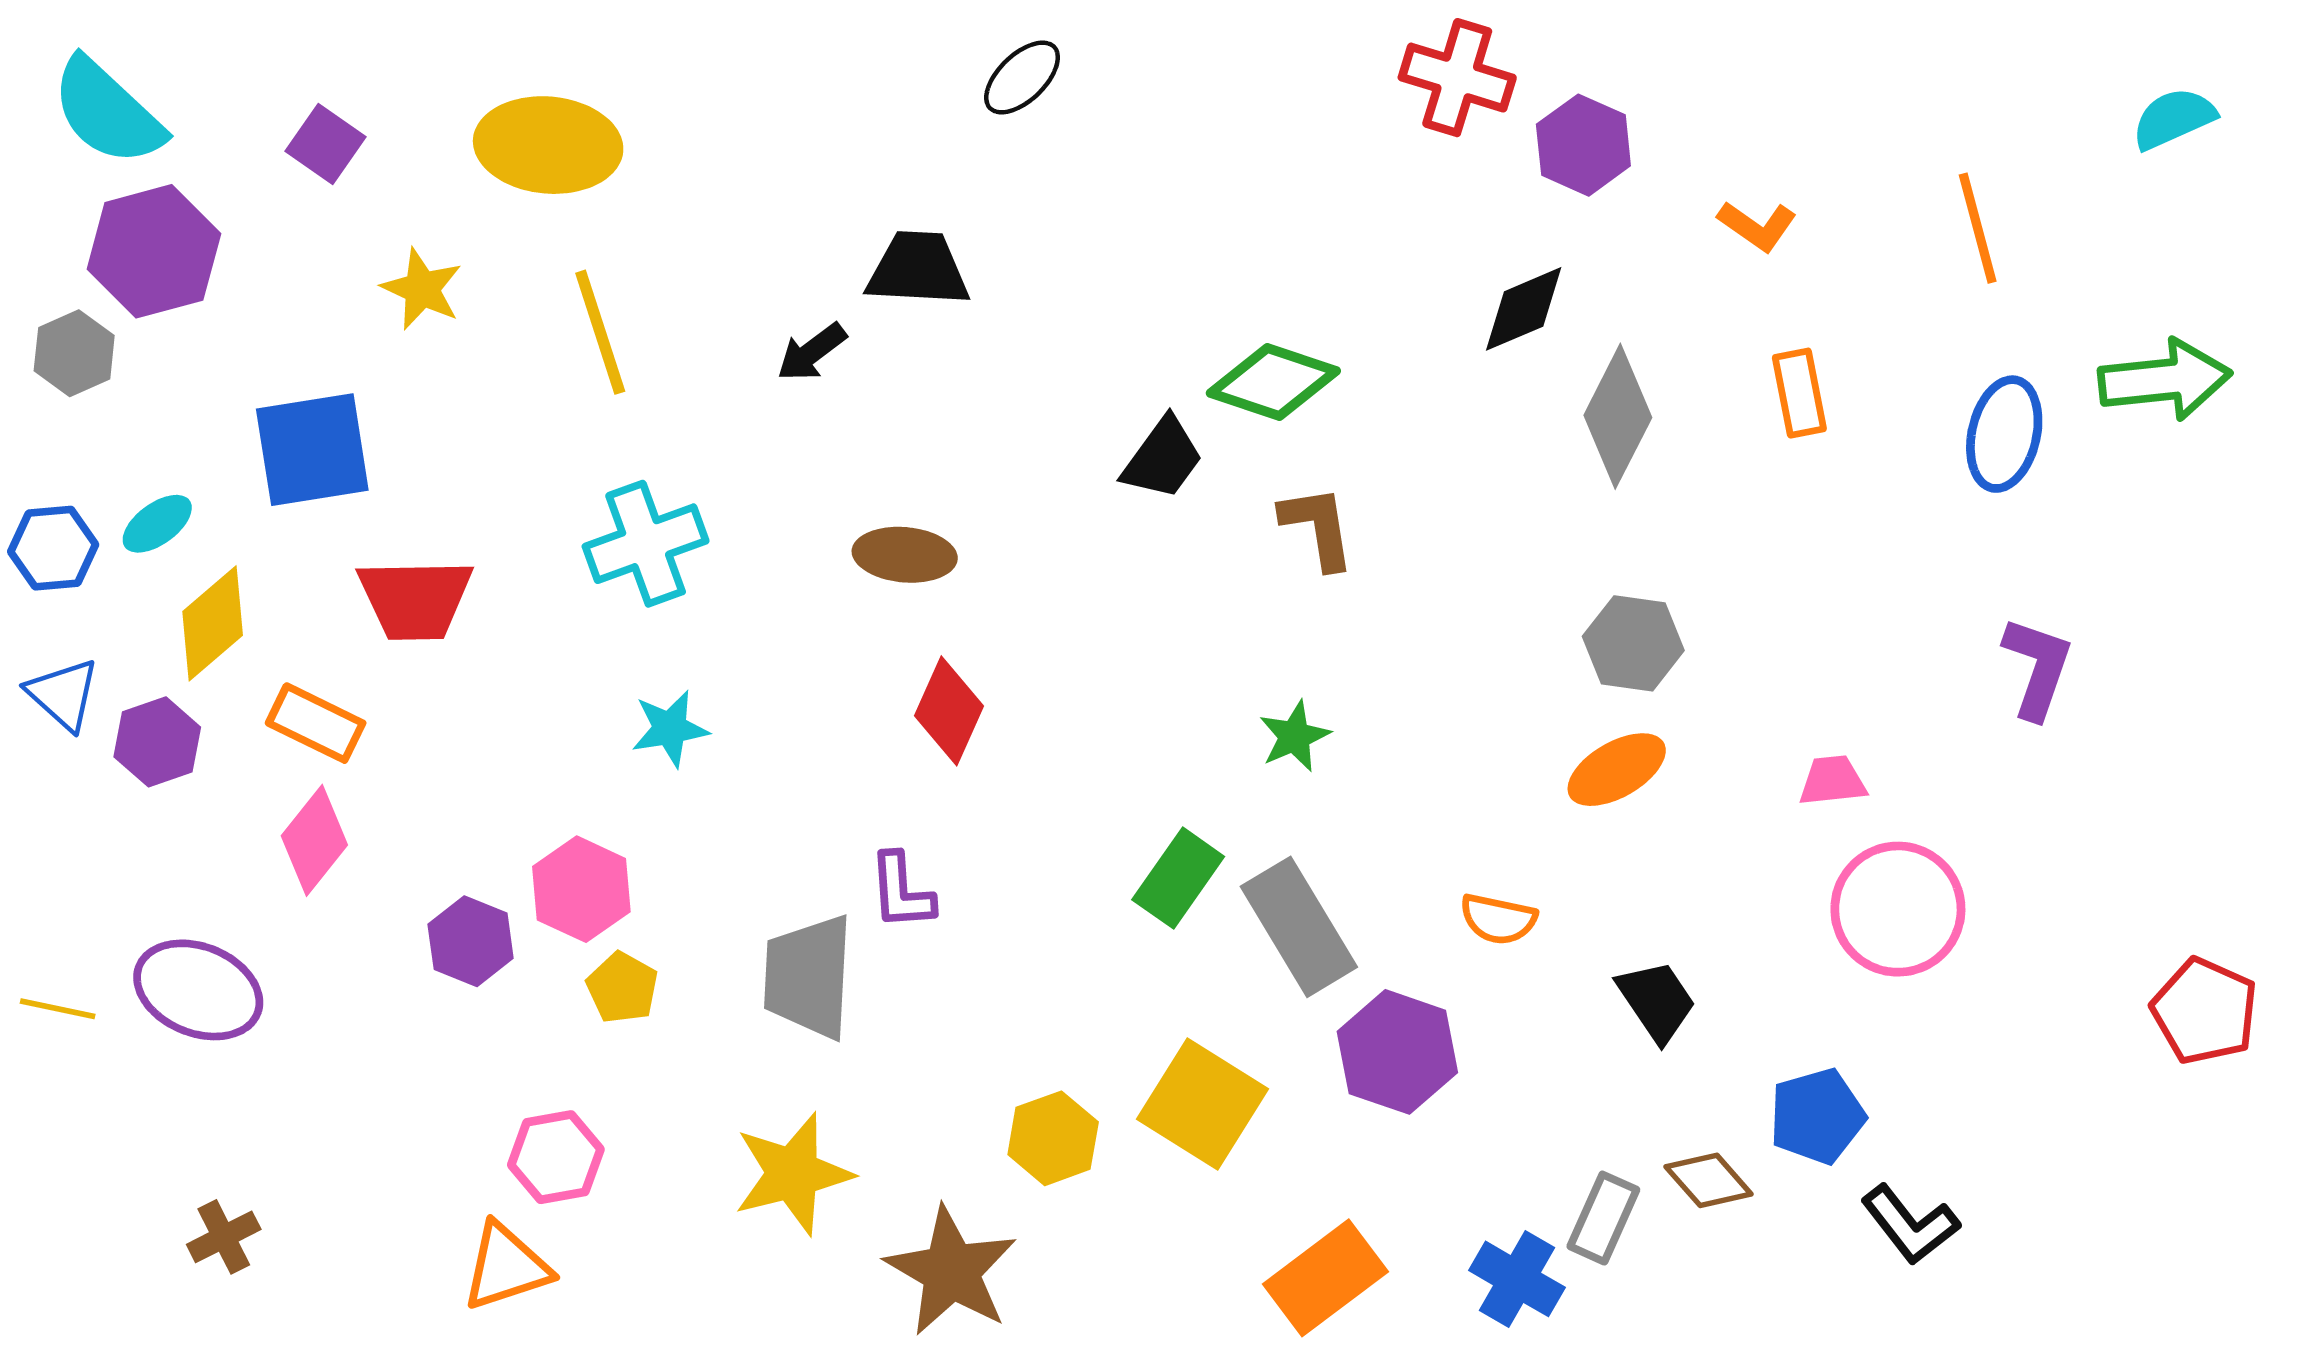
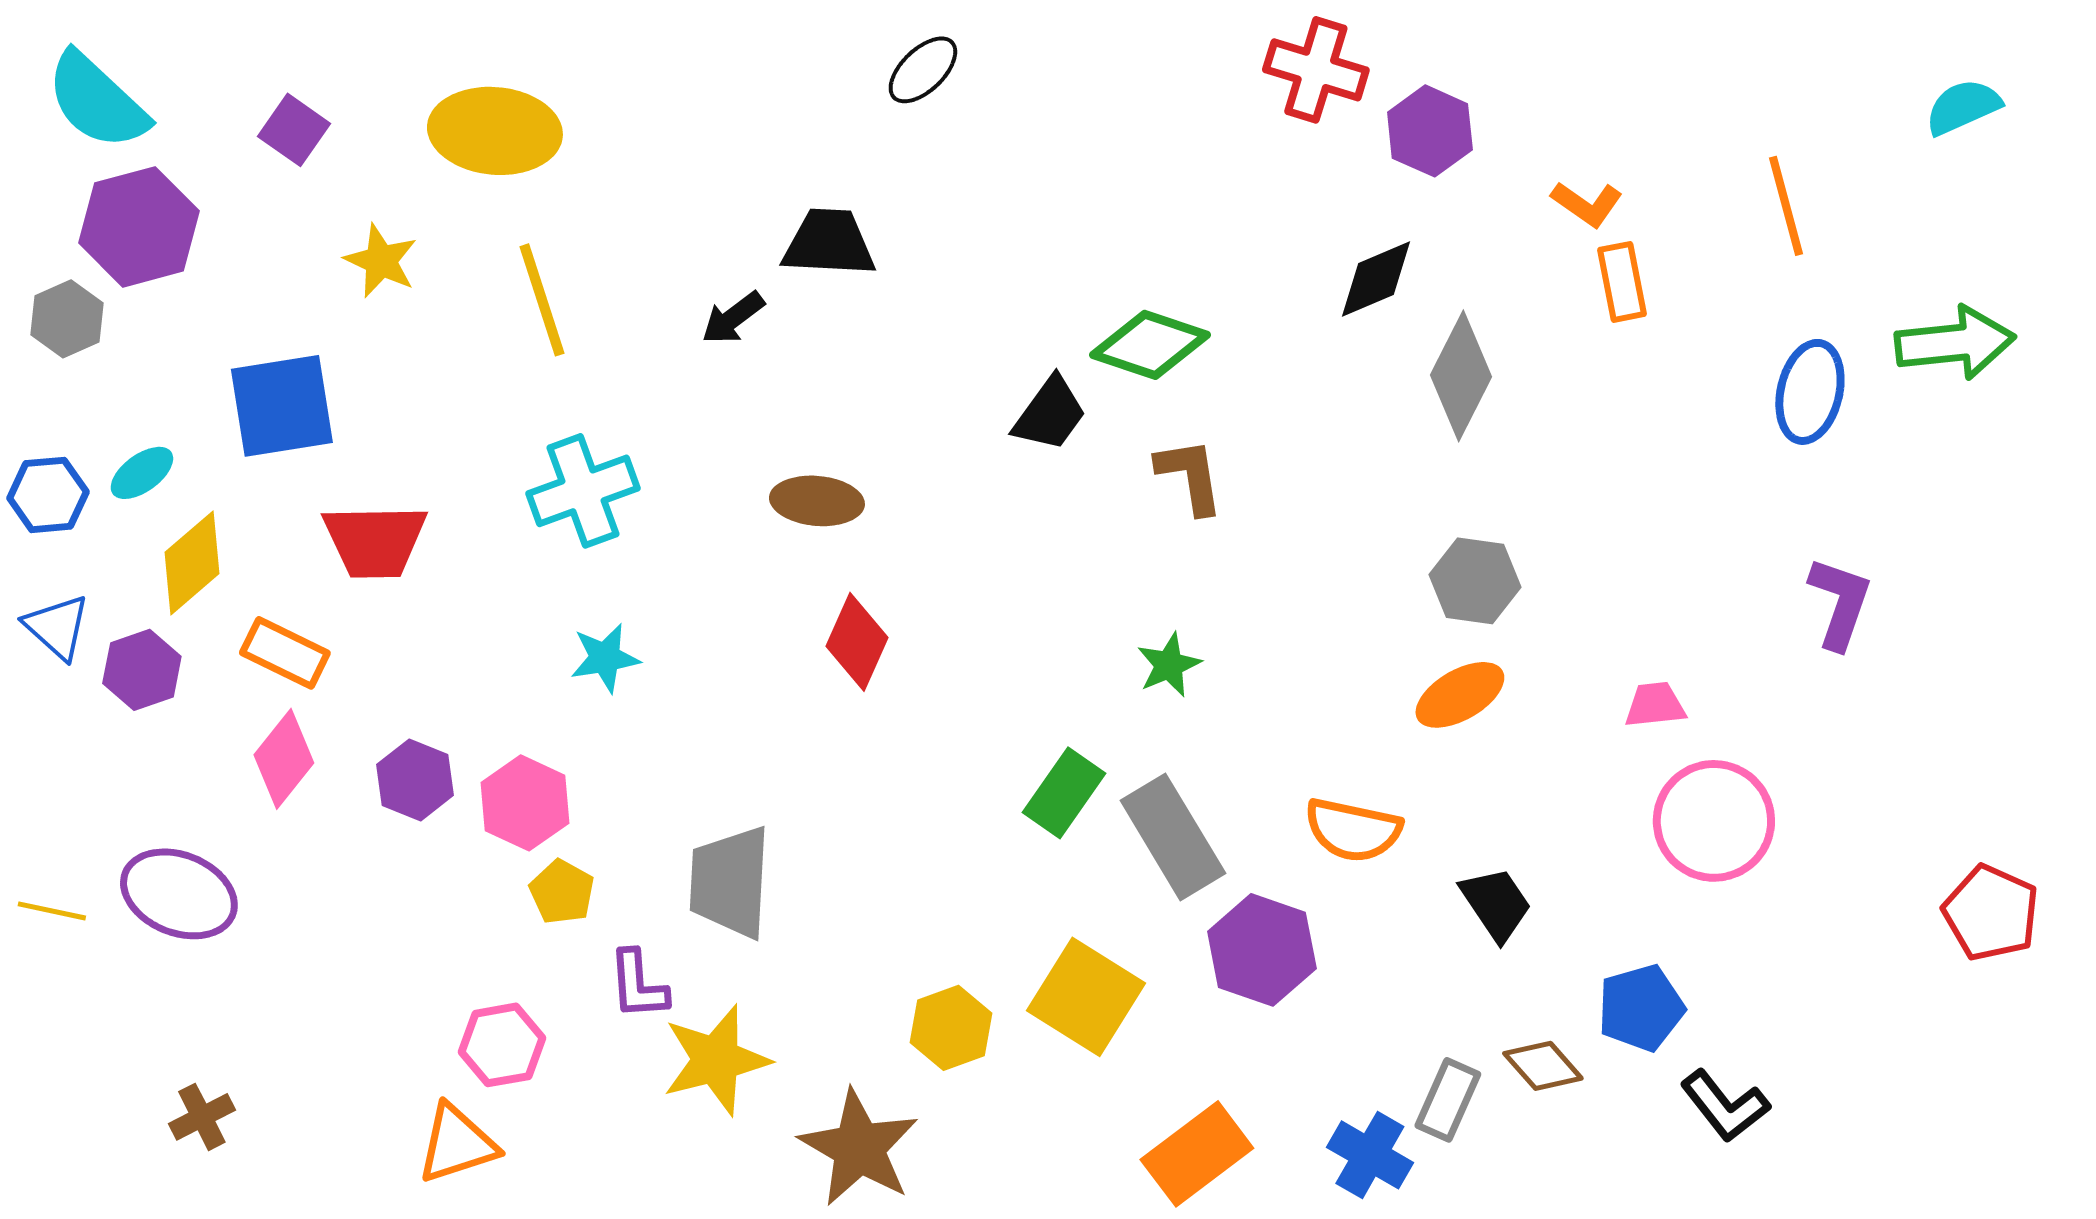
orange rectangle: (1799, 393) -> (1622, 282), moved
purple L-shape: (901, 891) -> (638, 985), moved
orange semicircle: (1498, 919) -> (1353, 830), size x1.4
purple hexagon: (471, 941) -> (415, 780), moved

